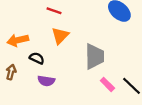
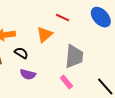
red line: (54, 11) -> (63, 18), moved
pink rectangle: (107, 84) -> (66, 82), moved

